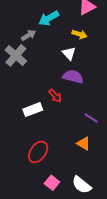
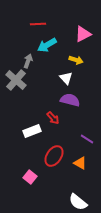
gray arrow: (29, 35) -> (28, 61), turned -40
red ellipse: (38, 152) -> (54, 156), moved
pink square: (52, 183) -> (30, 177), moved

